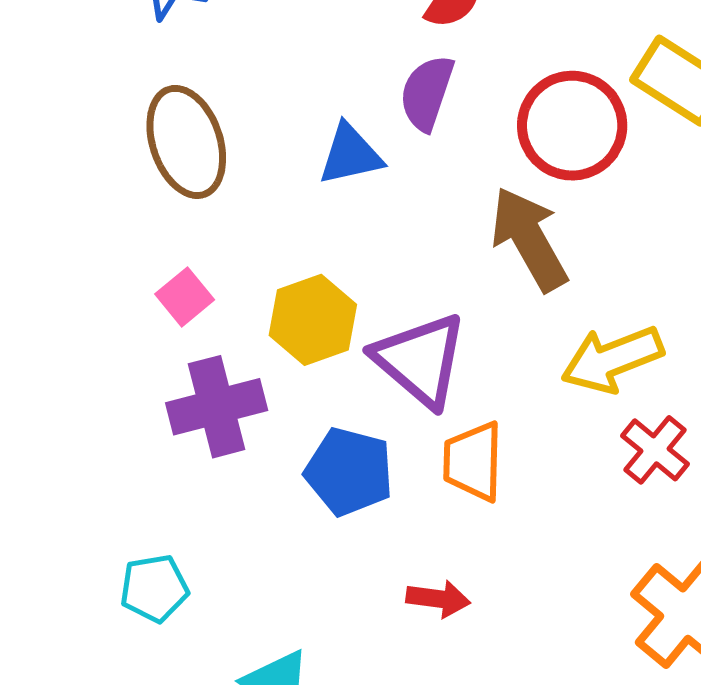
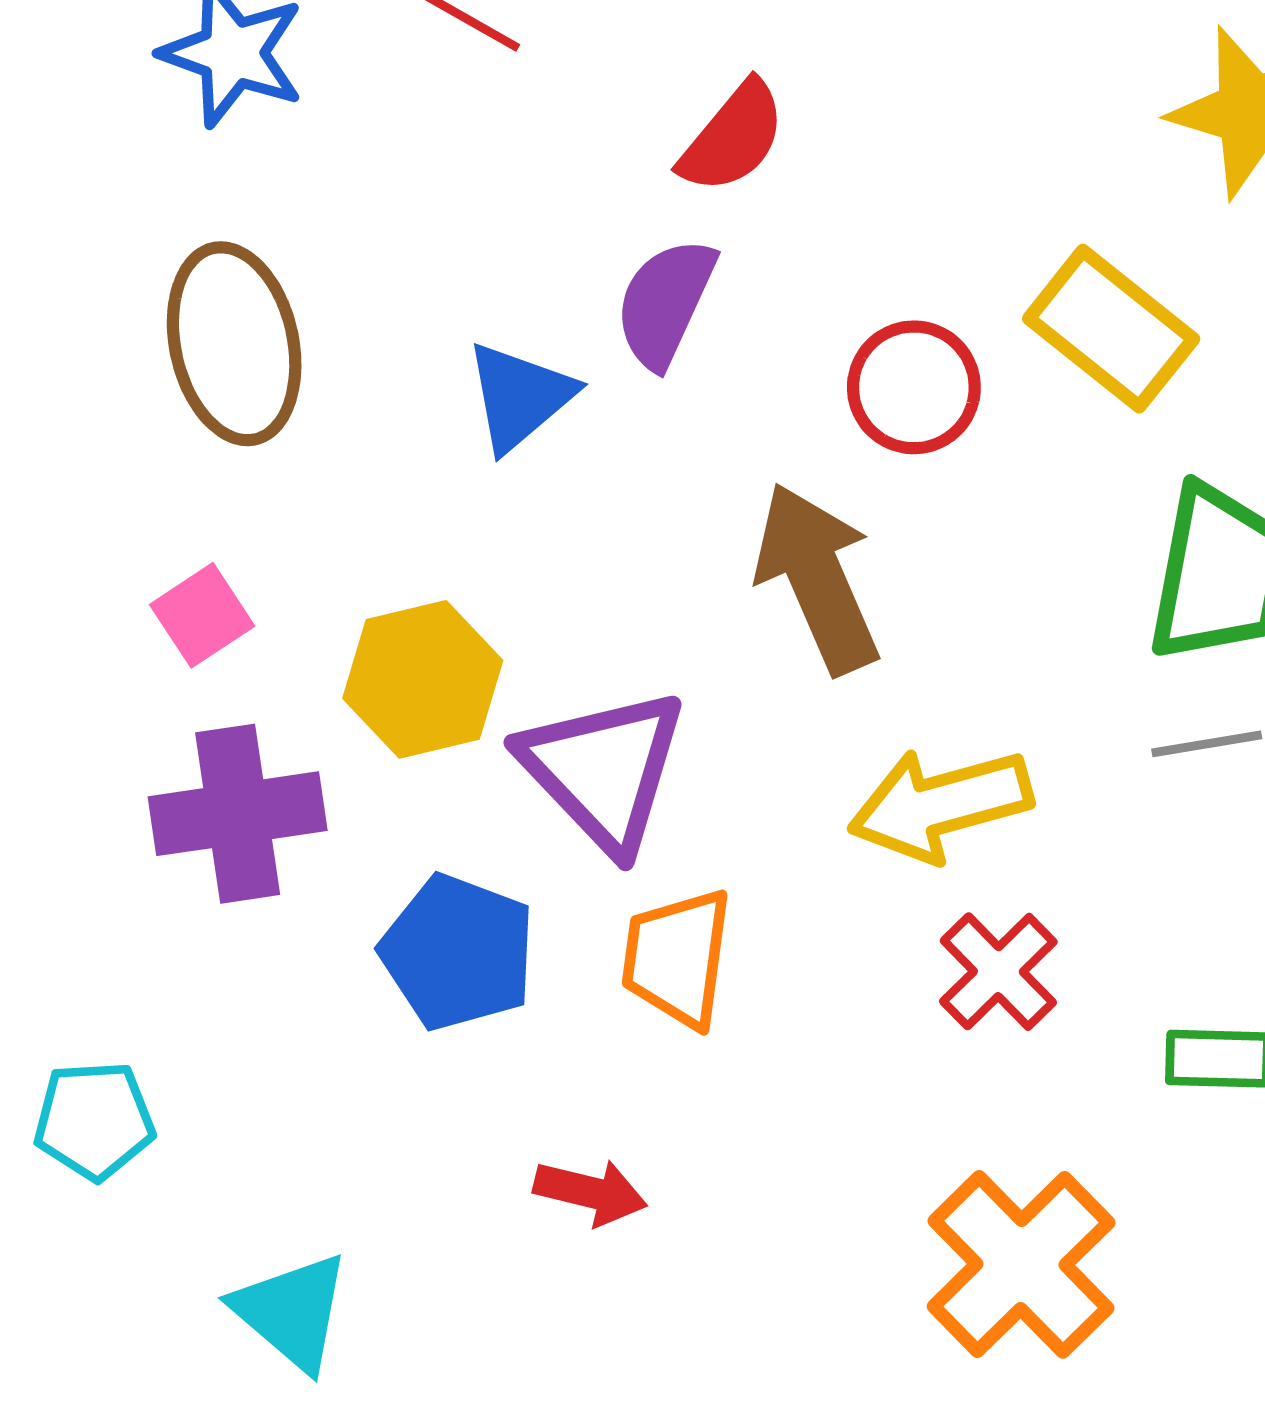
red circle: (572, 126) -> (914, 387), size x0.7
blue triangle: (350, 155) -> (520, 397), turned -34

